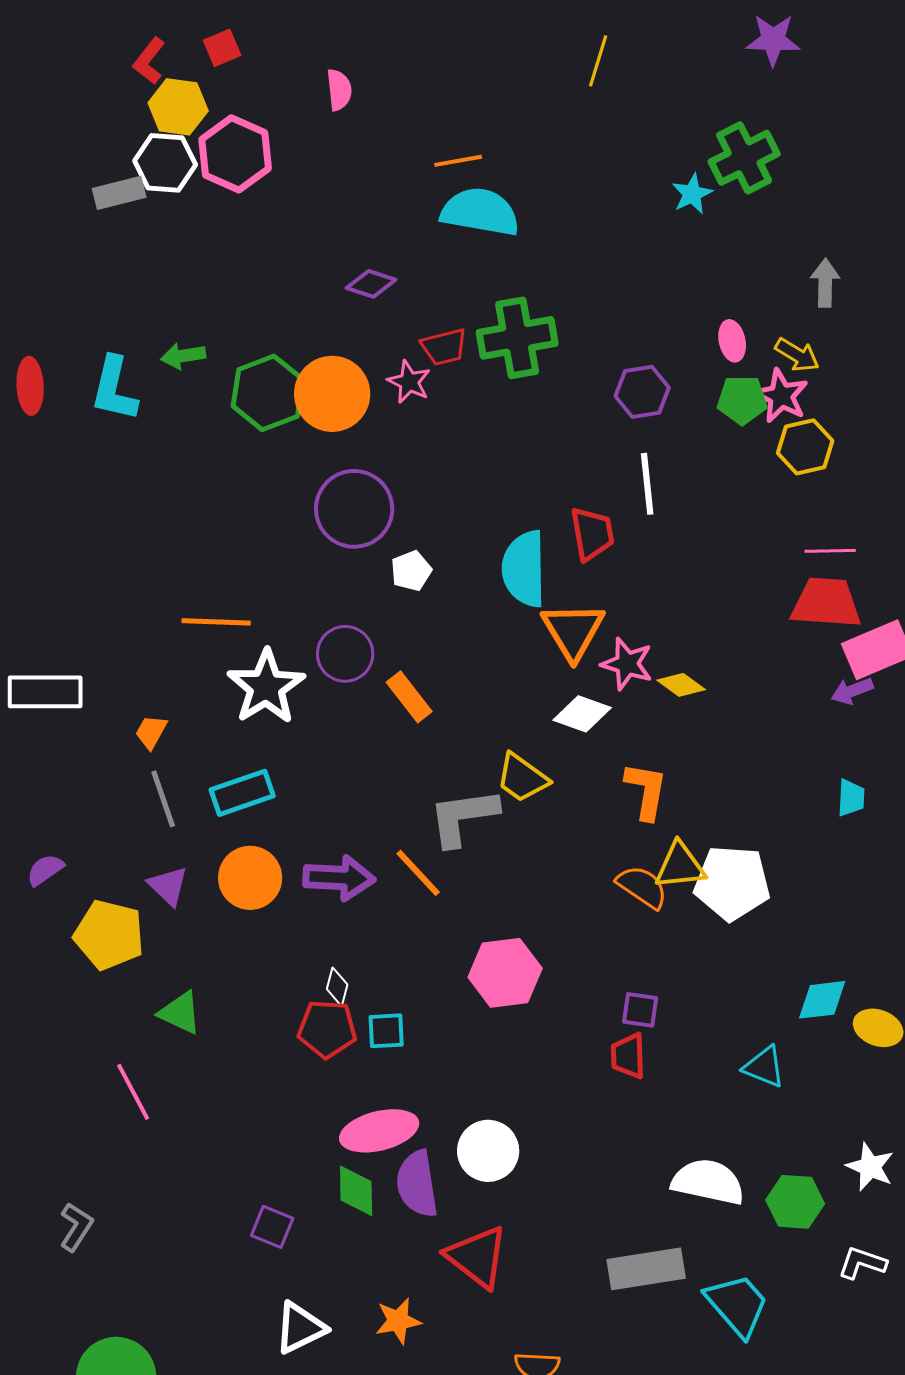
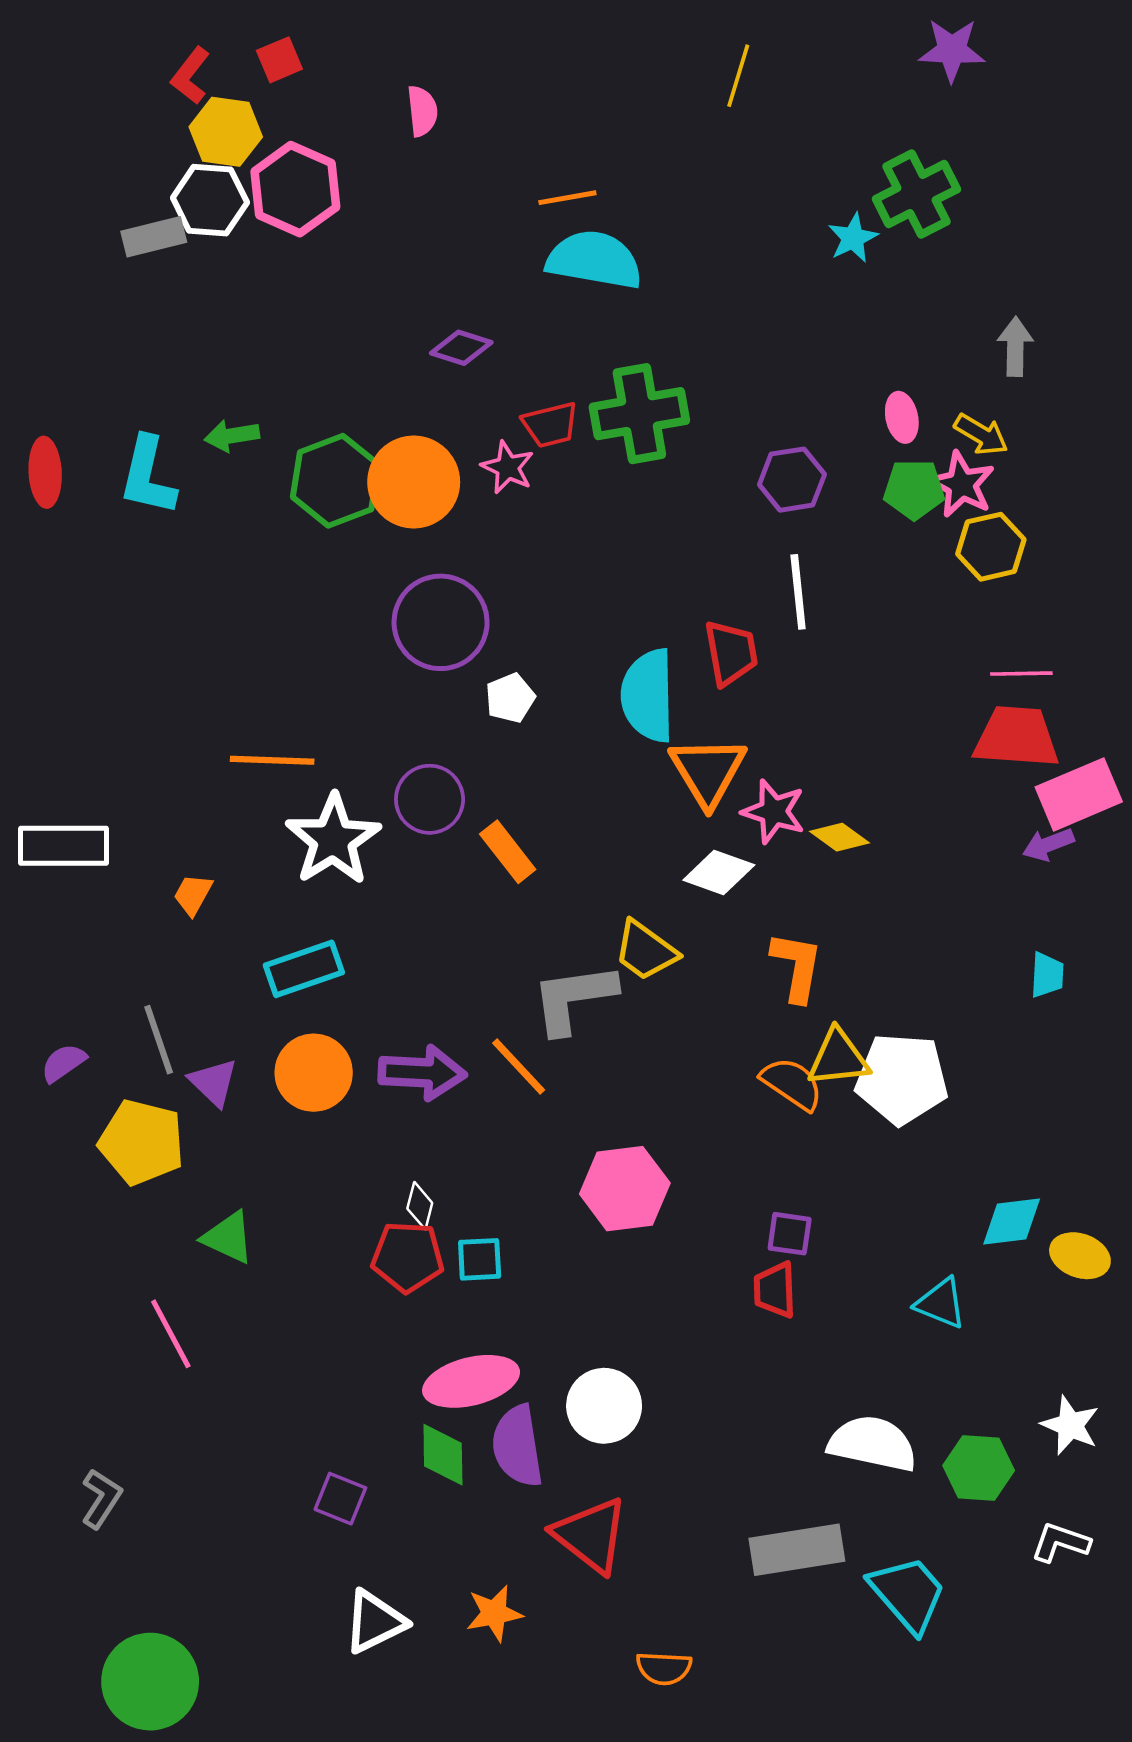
gray line: (163, 799) -> (159, 1040), moved

